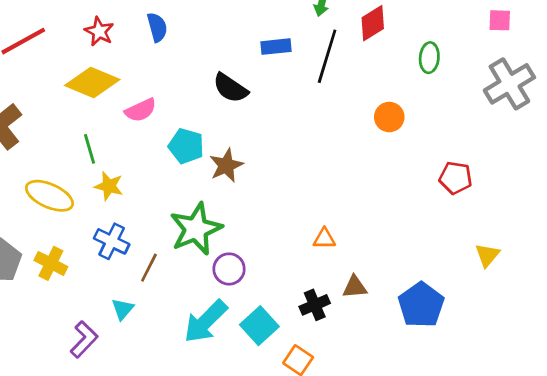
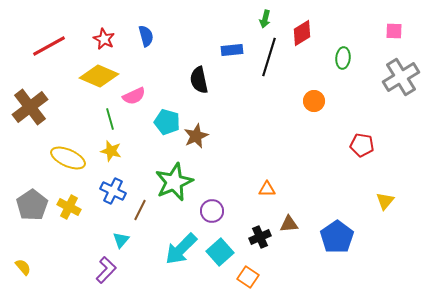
black semicircle: (230, 88) -> (199, 80), turned 44
green line: (90, 149) -> (110, 119), moved
purple circle: (229, 269) -> (212, 211), moved
purple L-shape: (84, 339) -> (106, 270), moved

